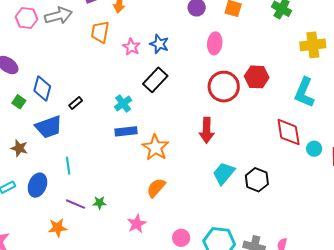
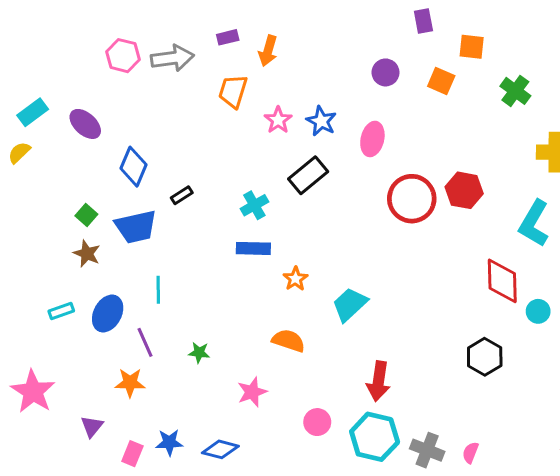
pink ellipse: (215, 43) -> (372, 139), moved
green square: (19, 102) -> (86, 215), moved
red arrow: (207, 130) -> (378, 381), moved
orange star: (155, 147) -> (295, 279), size x0.6
cyan trapezoid: (224, 173) -> (350, 304), moved
black hexagon: (257, 180) -> (485, 357), moved
orange semicircle: (156, 188) -> (288, 341), turned 60
purple line: (75, 204) -> (145, 342), moved, turned 36

